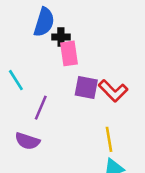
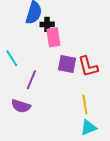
red L-shape: (113, 91) -> (88, 67), turned 30

